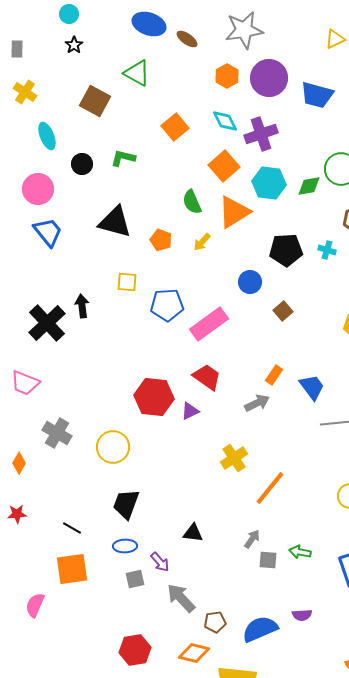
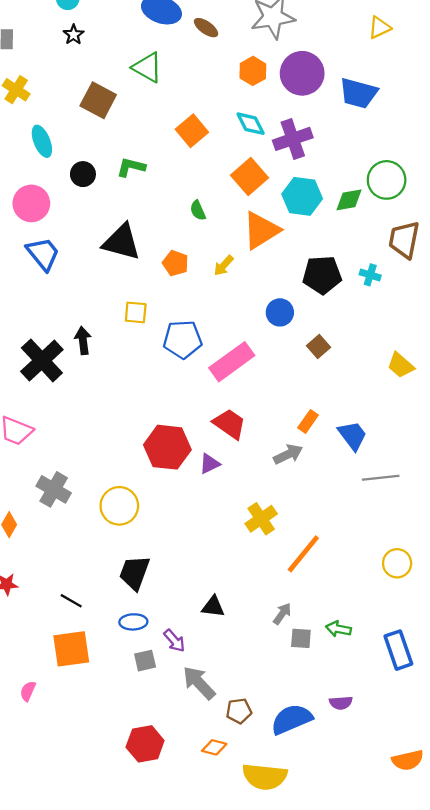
green semicircle: (192, 202) -> (198, 210), moved, size x0.7
pink semicircle: (35, 605) -> (28, 691), size x0.7
orange diamond: (194, 653) -> (214, 747), size x0.7

